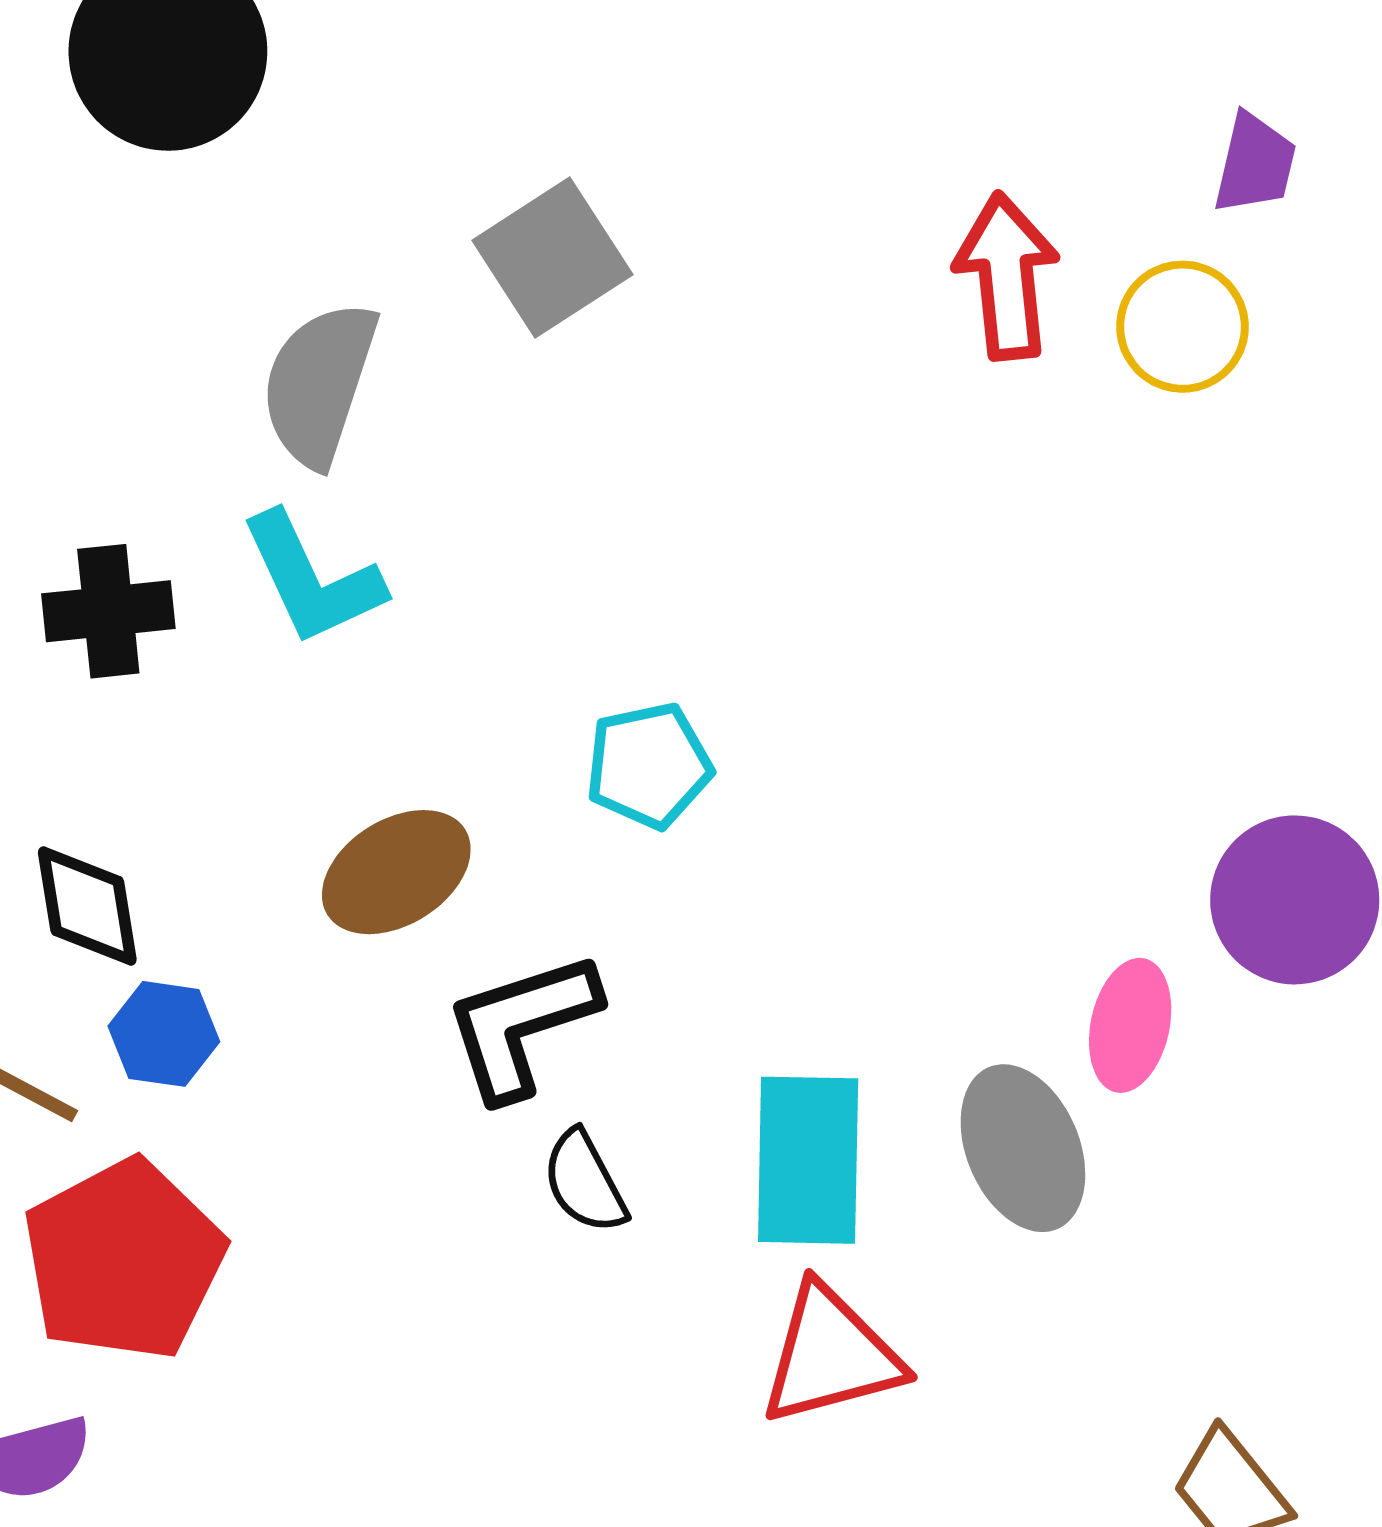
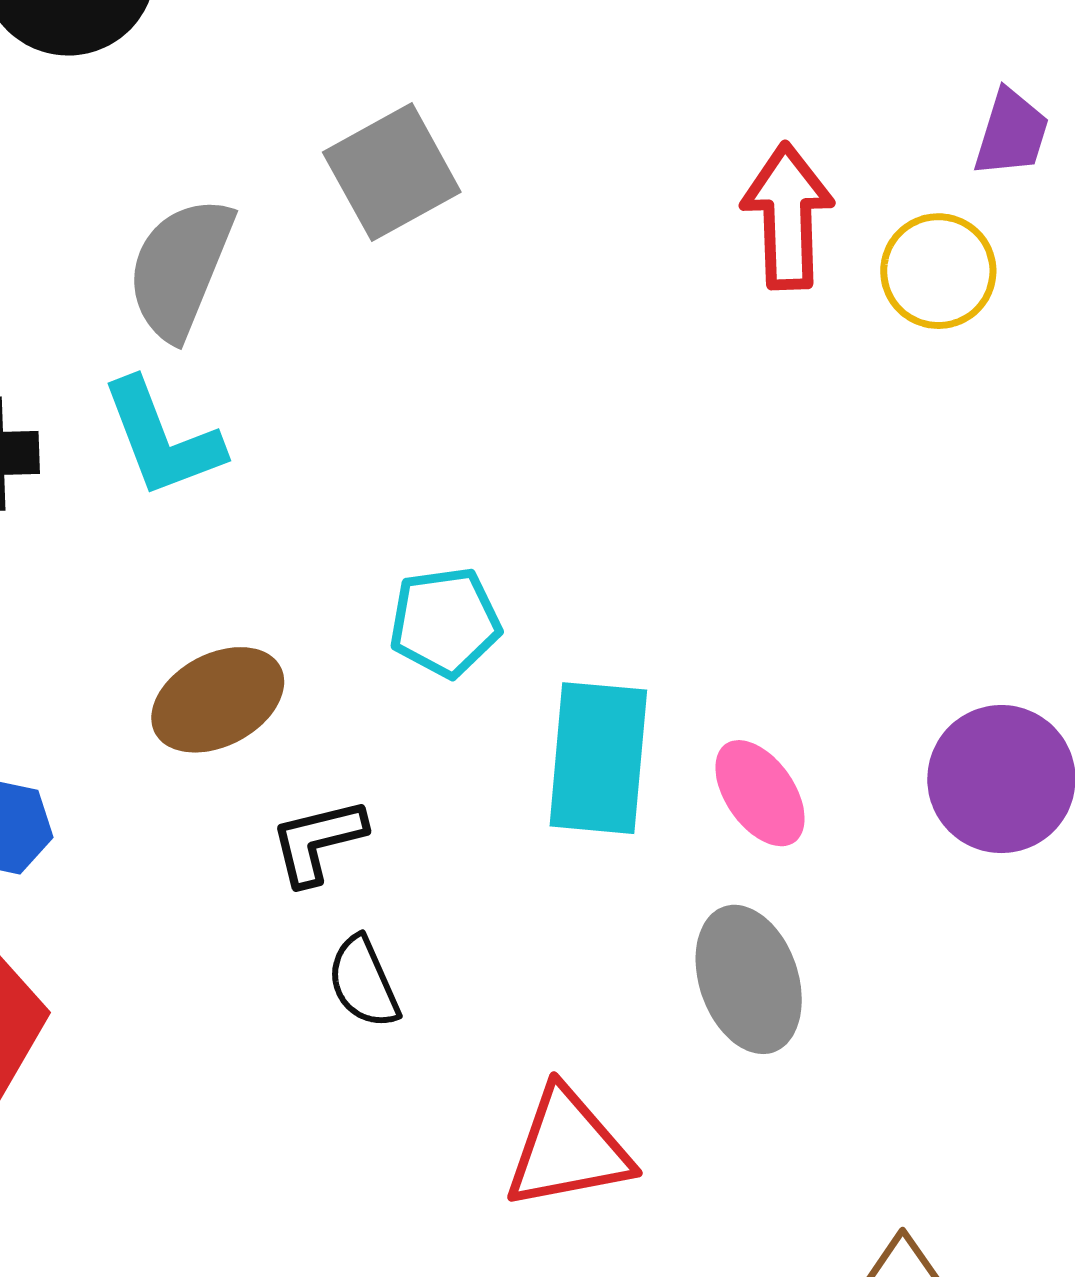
black L-shape: (521, 1025) -> (318, 841), size x0.7
pink ellipse: (1130, 1025) -> (760, 793), moved, turned -51
cyan rectangle: (808, 1160) -> (598, 758), moved

